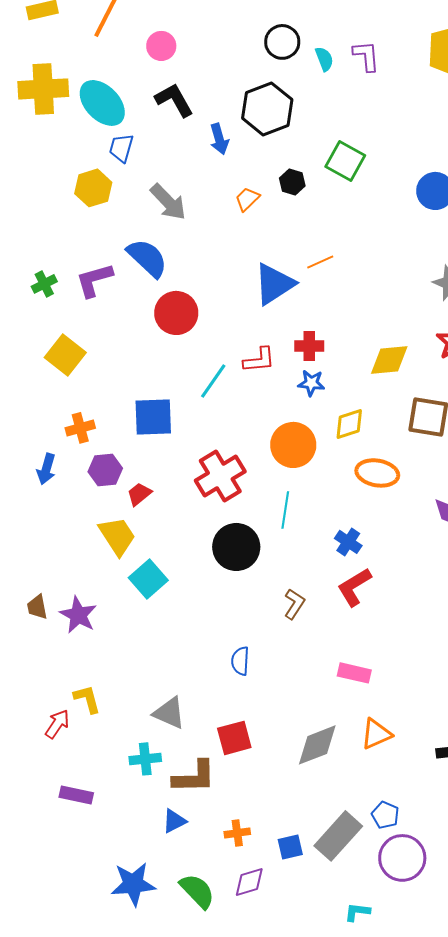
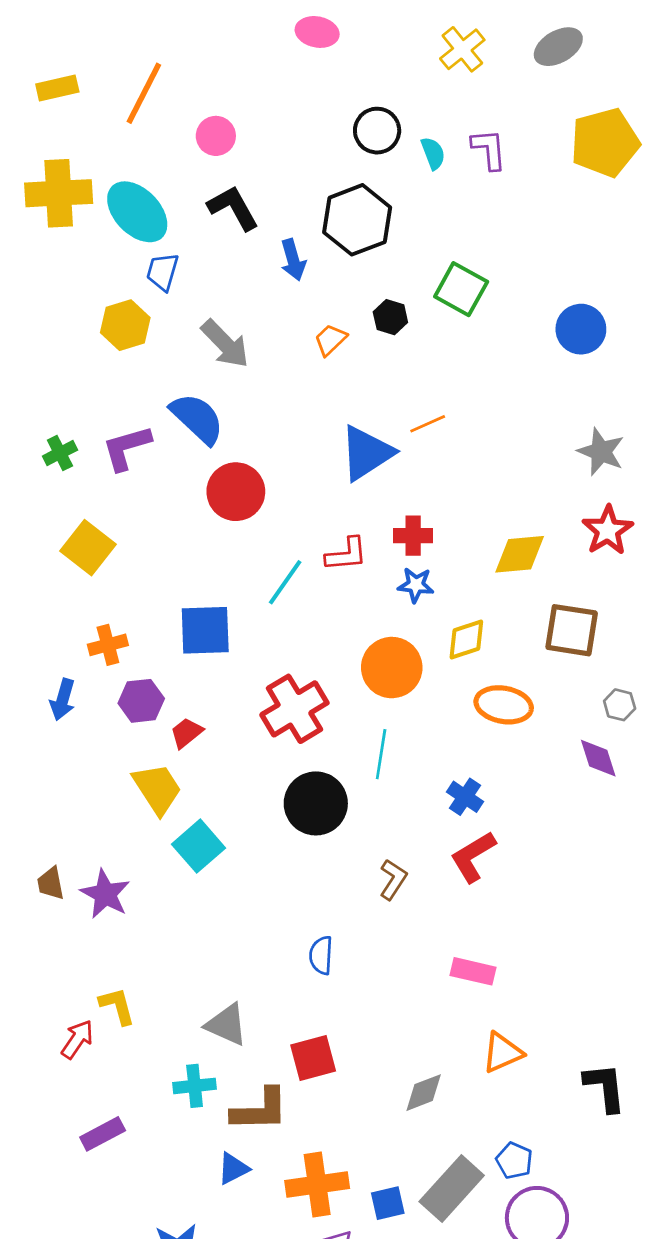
gray diamond: (317, 745) -> (424, 1093), moved, size x0.7
purple rectangle: (76, 795) -> (103, 1134), turned -40
orange cross: (237, 833) -> (317, 1185), size x1.8

